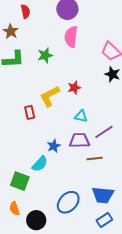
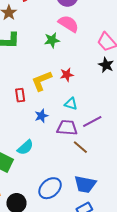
pink semicircle: (71, 37) -> (68, 24), turned 110
green star: (45, 55) -> (52, 40), moved
blue star: (54, 146) -> (41, 116), moved
brown line: (95, 159) -> (80, 147), turned 42

